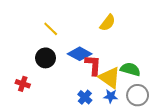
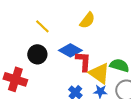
yellow semicircle: (108, 23) -> (87, 20), moved
red cross: (23, 84) -> (15, 79), size x1.6

